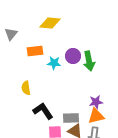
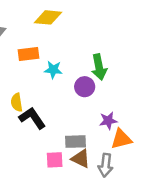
purple circle: (73, 56) -> (85, 87), moved
black L-shape: (43, 111) -> (32, 118), moved
orange triangle: (96, 116) -> (121, 139), moved

